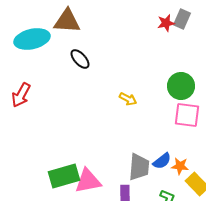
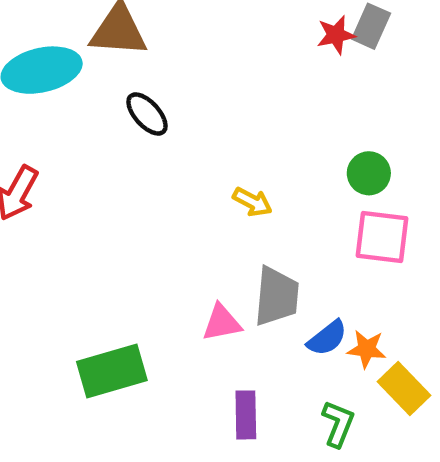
green circle: (181, 86) -> (369, 173), size x0.7
gray trapezoid: (139, 167) -> (277, 296), moved
pink triangle: (88, 181) -> (222, 323), moved, size x0.7

